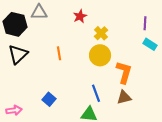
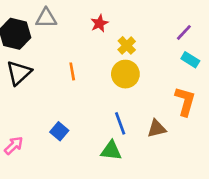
purple line: (145, 23) -> (184, 32), turned 40
orange L-shape: (124, 72) -> (185, 101), moved
pink arrow: (14, 110) -> (14, 145), turned -35

